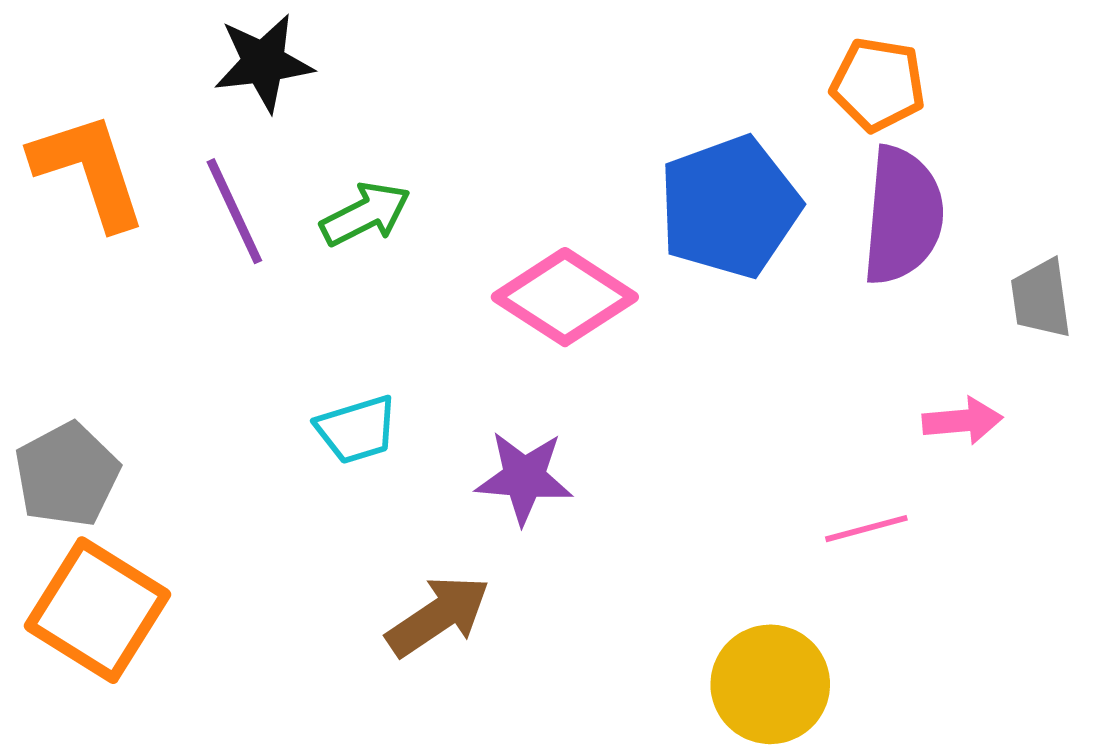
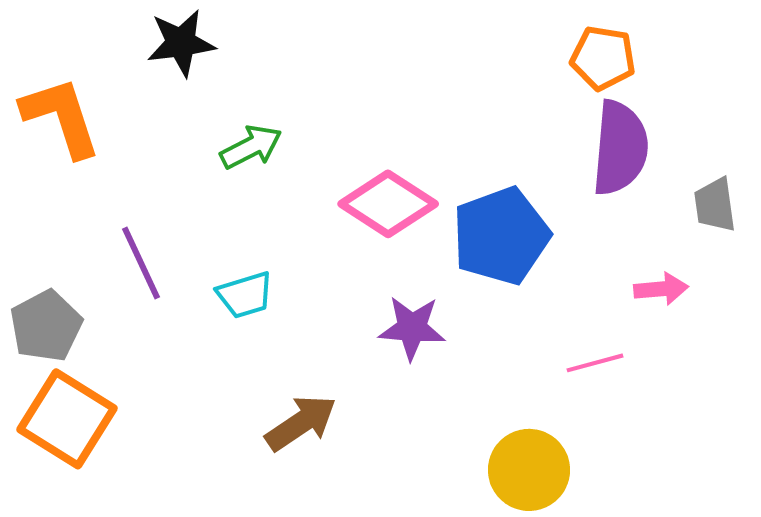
blue pentagon: (729, 207) -> (501, 236), moved
purple line: (234, 211) -> (141, 263), moved
purple star: (524, 478) -> (412, 328), moved

